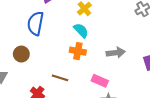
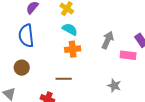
gray arrow: (116, 53) -> (108, 40), turned -42
pink rectangle: (100, 81) -> (128, 55), moved

